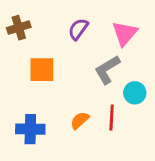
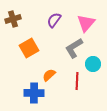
orange square: (42, 70) -> (29, 48), turned -30
orange semicircle: (80, 120) -> (49, 75), moved
blue cross: (30, 129) -> (34, 93), moved

